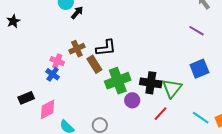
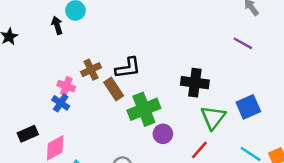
black arrow: (77, 13) -> (57, 25), moved, turned -56
blue square: (199, 69) -> (248, 107), moved
black cross: (151, 83) -> (195, 83), moved

